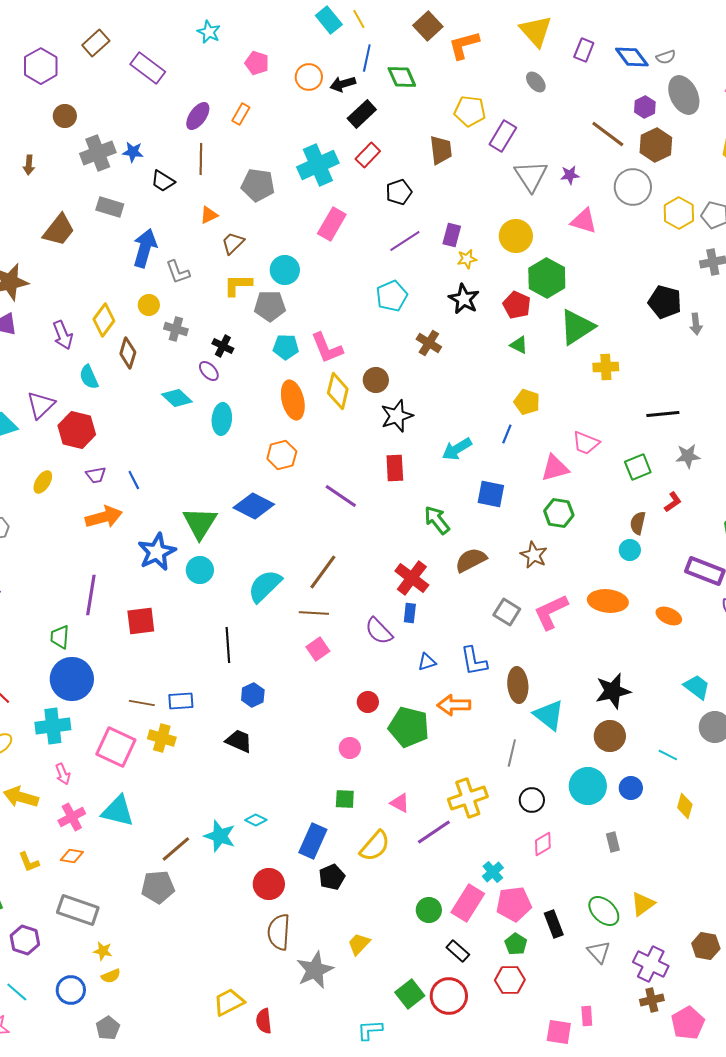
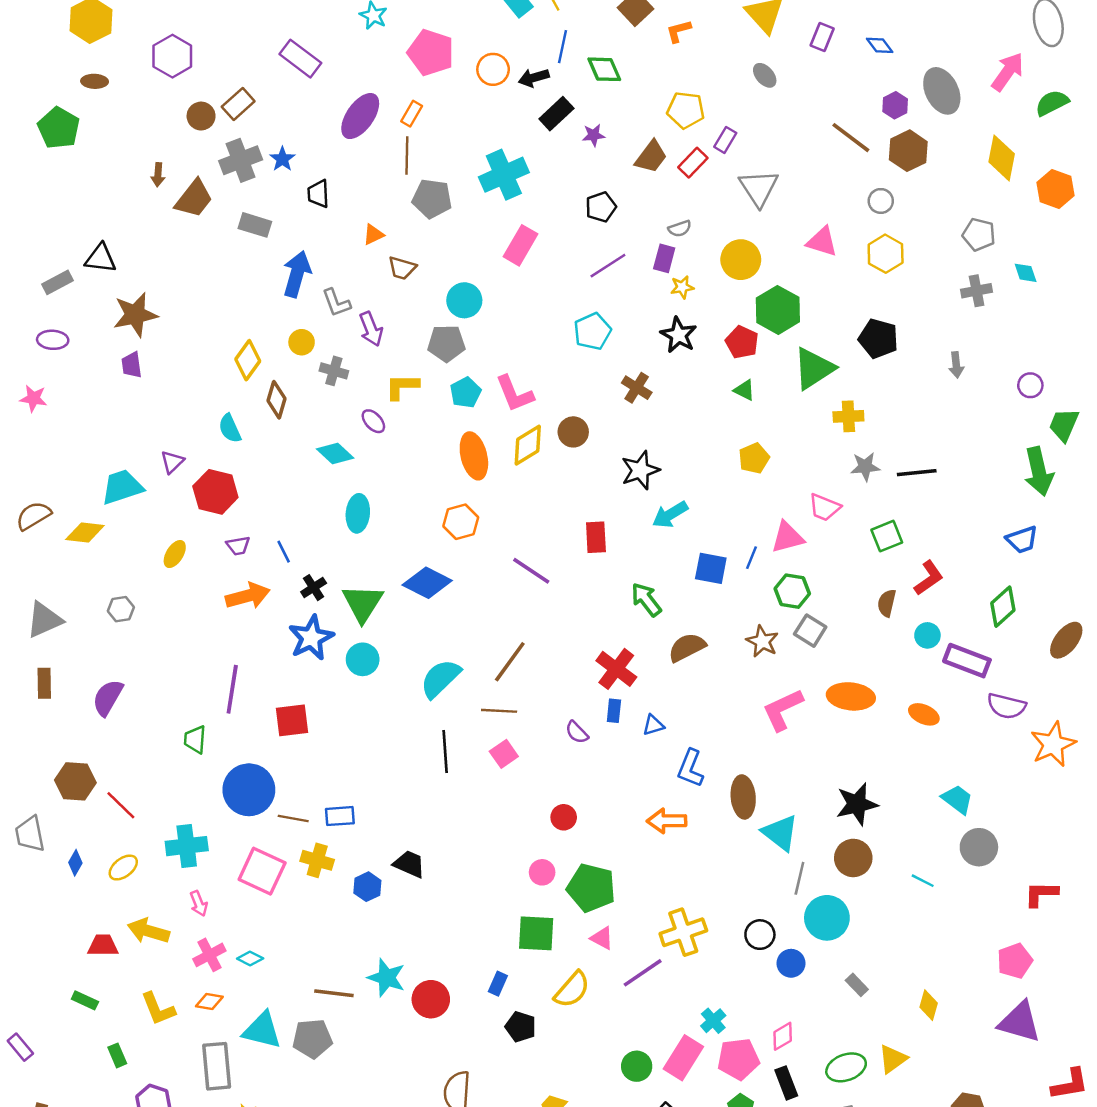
brown rectangle: (96, 43) -> (238, 104), moved
orange L-shape: (464, 45) -> (679, 31), size x0.7
blue diamond: (632, 57) -> (880, 45), size x0.7
gray semicircle: (666, 57) -> (680, 229), moved
pink pentagon: (257, 63) -> (431, 53), size x1.6
purple ellipse: (198, 116) -> (360, 116), size x1.4
purple rectangle: (503, 136) -> (725, 140), size x0.7
brown trapezoid: (441, 150) -> (651, 157), turned 44
blue star: (133, 152) -> (282, 159), turned 30
red rectangle: (368, 155) -> (693, 163), moved
brown line: (201, 159) -> (407, 156), moved
purple star: (570, 175) -> (594, 135), moved
black trapezoid: (163, 181) -> (318, 194), turned 55
gray circle: (633, 187) -> (881, 201), size x0.6
yellow hexagon: (679, 213) -> (886, 254), moved
brown trapezoid: (59, 230) -> (194, 199), moved
brown trapezoid: (233, 243) -> (402, 268), turned -120
yellow L-shape: (238, 285) -> (402, 386), moved
black pentagon: (665, 302) -> (878, 339), moved
purple arrow: (63, 335) -> (371, 329), moved
black cross: (223, 346) -> (314, 588), moved, turned 30
cyan pentagon: (286, 347) -> (466, 392), turned -30
yellow diamond: (338, 391) -> (528, 445), turned 45
yellow pentagon: (527, 402) -> (754, 458), turned 30
purple triangle: (41, 405) -> (172, 462), size x0.7
black star: (397, 416) -> (640, 470), moved
cyan ellipse: (222, 419) -> (358, 513), moved
blue line: (507, 434) -> (752, 558), moved
gray star: (688, 456) -> (865, 467), moved
red L-shape: (673, 502) -> (929, 578), size x1.4
cyan circle: (630, 550) -> (927, 635), moved
gray square: (507, 612) -> (810, 631), moved
purple semicircle: (379, 631) -> (577, 732), size x0.7
black line: (228, 645) -> (445, 751), moved
blue L-shape: (474, 661) -> (691, 768), turned 32
blue triangle: (427, 662) -> (653, 725), moved
blue circle: (72, 679) -> (249, 790), moved
blue hexagon: (253, 695) -> (367, 887), moved
green pentagon: (409, 727) -> (591, 888), moved
gray line: (512, 753) -> (799, 878), moved
blue circle: (631, 788) -> (791, 963), moved
green square: (345, 799) -> (536, 933), size x1.6
yellow diamond: (685, 806) -> (929, 1005), moved
cyan triangle: (118, 811) -> (262, 1030), moved
cyan diamond: (256, 820) -> (250, 958), moved
blue rectangle: (313, 841) -> (498, 984), size x0.6
gray rectangle: (613, 842) -> (857, 985), turned -30
pink diamond: (543, 844) -> (783, 1036), moved
brown line: (176, 849) -> (334, 993), turned 48
yellow L-shape: (29, 862) -> (158, 1009), size x1.4
black pentagon: (332, 877) -> (521, 1027), turned -30
red circle: (269, 884) -> (431, 999), moved
gray rectangle: (78, 910) -> (217, 1066), turned 66
green ellipse: (604, 911) -> (846, 1067), turned -64

